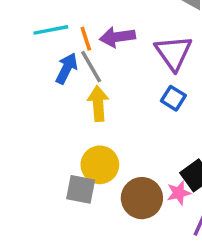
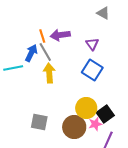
cyan line: (51, 30) -> (13, 68), moved
purple triangle: (173, 53) -> (92, 44), size x0.6
blue square: (173, 98) -> (92, 70), size x1.5
yellow circle: (100, 165) -> (86, 108), moved

